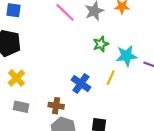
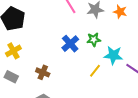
blue cross: (81, 84) -> (70, 44), moved
brown cross: (56, 106) -> (43, 72), moved

